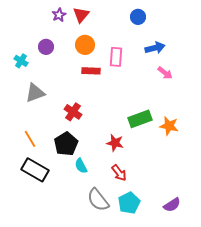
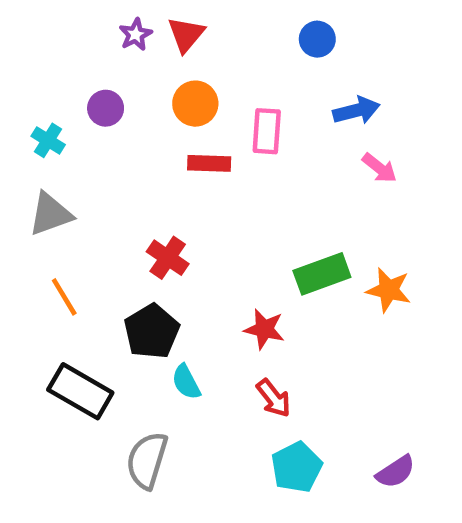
gray triangle: (35, 93) -> (50, 214), moved
orange line: (30, 139) -> (64, 297), moved
gray semicircle: (98, 200) -> (147, 460), moved, turned 55

